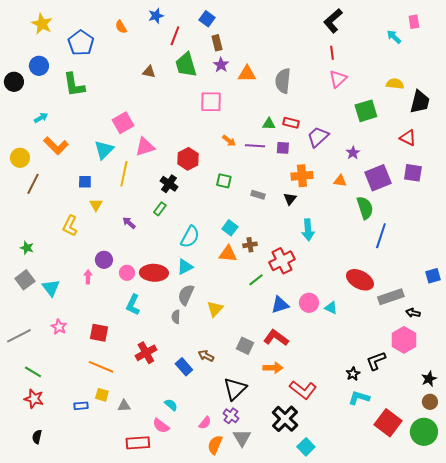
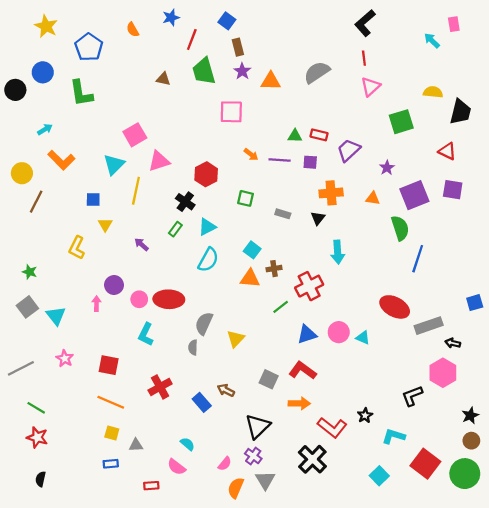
gray semicircle: (283, 81) -> (317, 72), moved, turned 50
cyan triangle: (185, 267) -> (207, 227), moved
black star: (353, 374) -> (365, 415), moved
blue rectangle: (81, 406) -> (111, 464), moved
red rectangle: (138, 443) -> (151, 486), size x0.6
cyan square: (306, 447) -> (379, 476), moved

